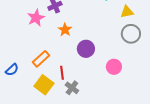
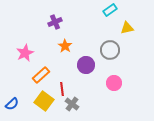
pink star: (36, 18) -> (25, 53), moved
gray circle: (131, 34) -> (110, 50), moved
blue semicircle: (12, 70) -> (12, 104), moved

